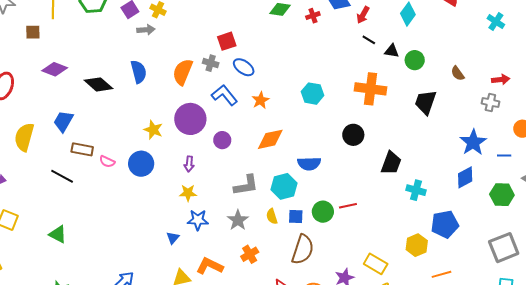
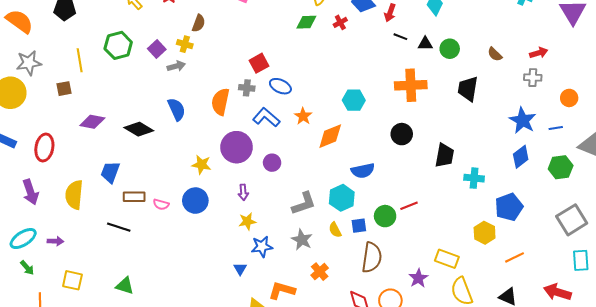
orange diamond: (270, 139) -> (330, 136), moved

